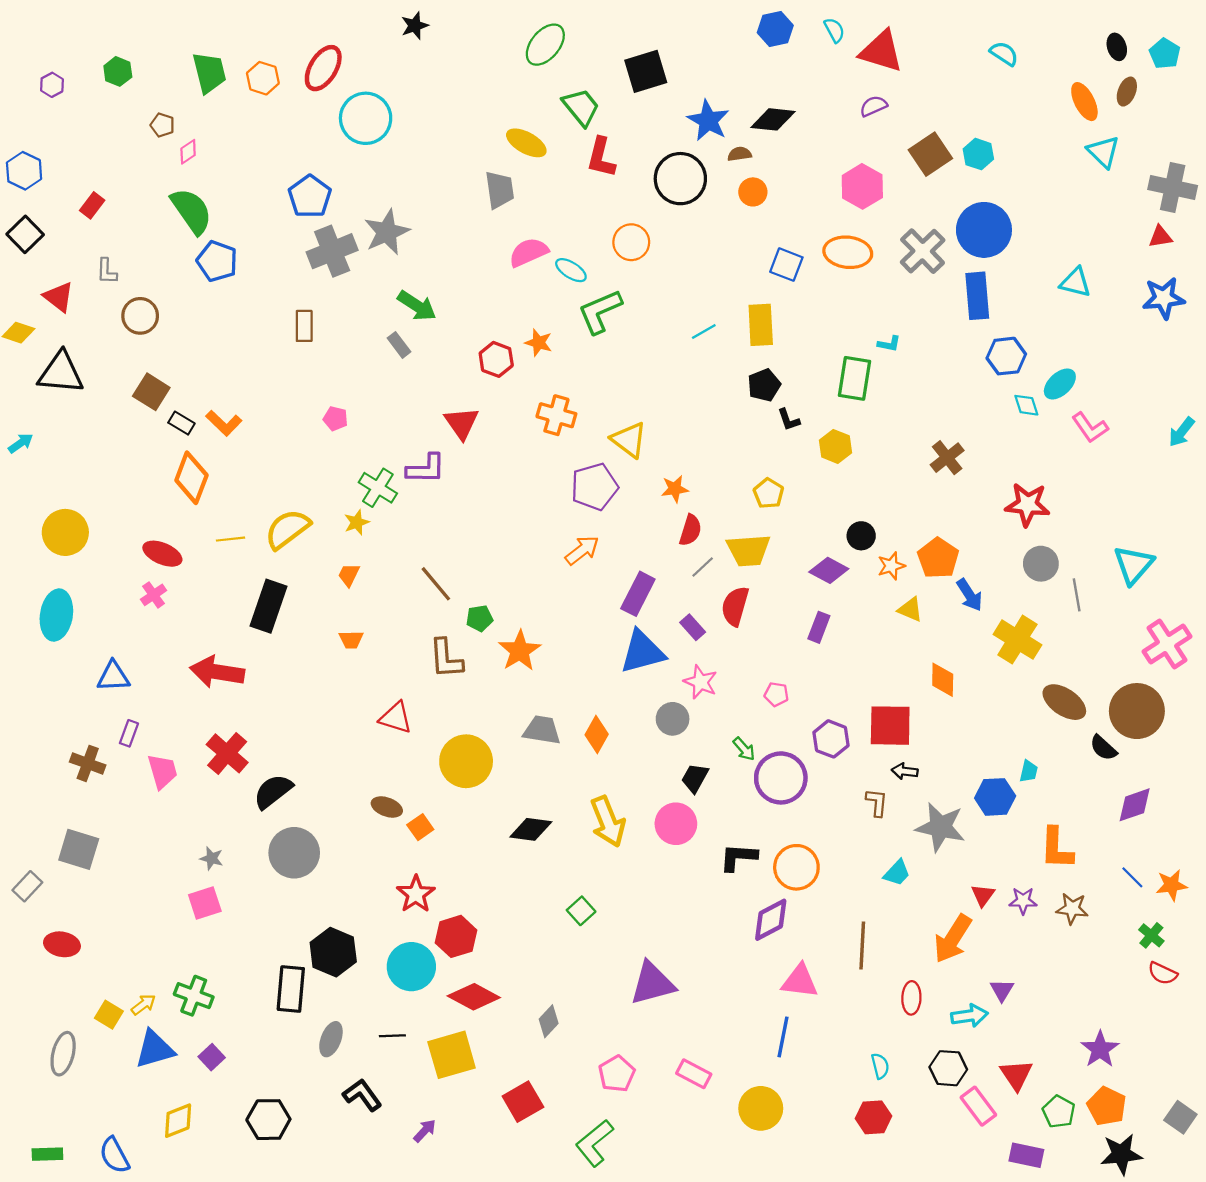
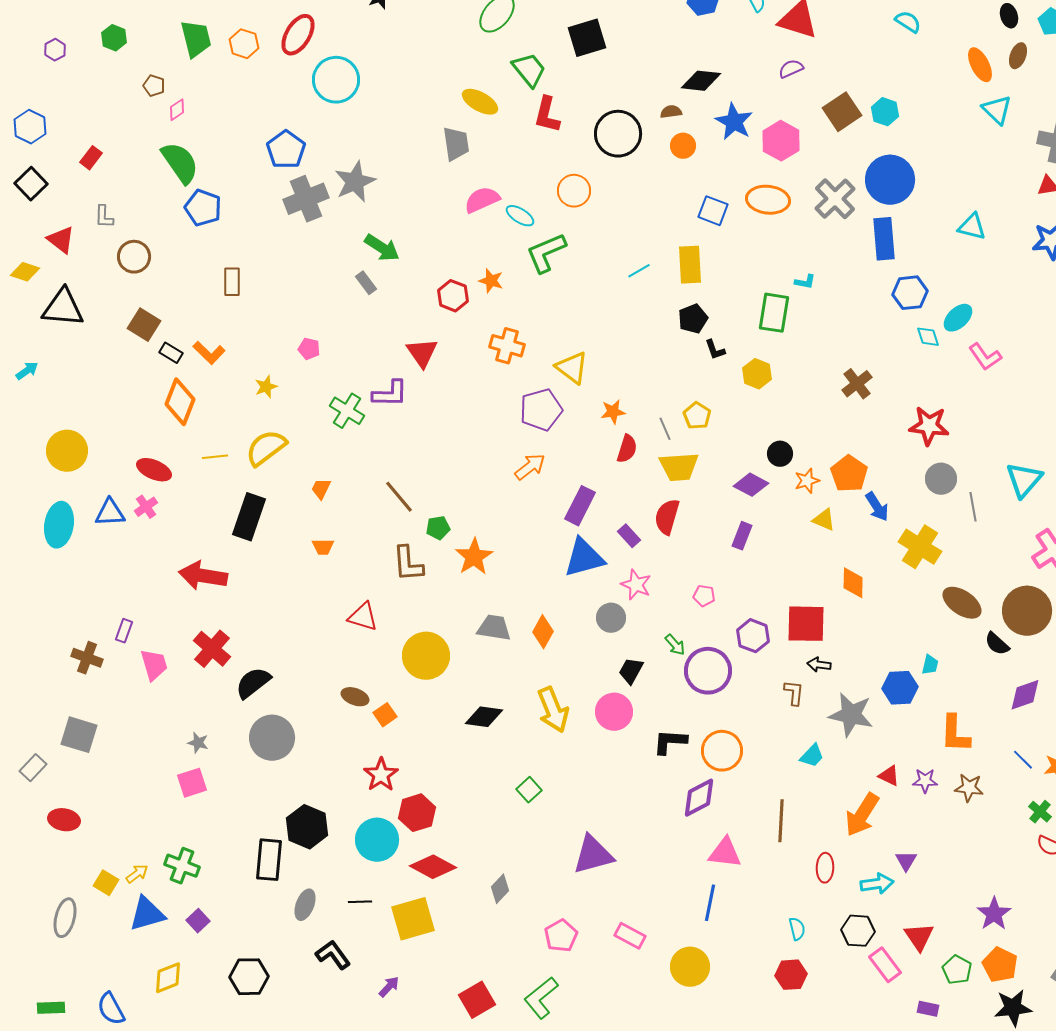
blue star: (708, 121) -> (734, 122), moved
brown rectangle: (304, 326) -> (232, 282), moved
yellow star: (357, 522) -> (266, 387), moved
gray line: (703, 567) -> (665, 429), moved, turned -70
blue triangle: (113, 676) -> (110, 513), moved
red triangle: (983, 895) -> (889, 776), turned -40
red square: (523, 1102) -> (477, 1000), moved
purple rectangle: (1026, 1155) -> (928, 1009), size x0.7

